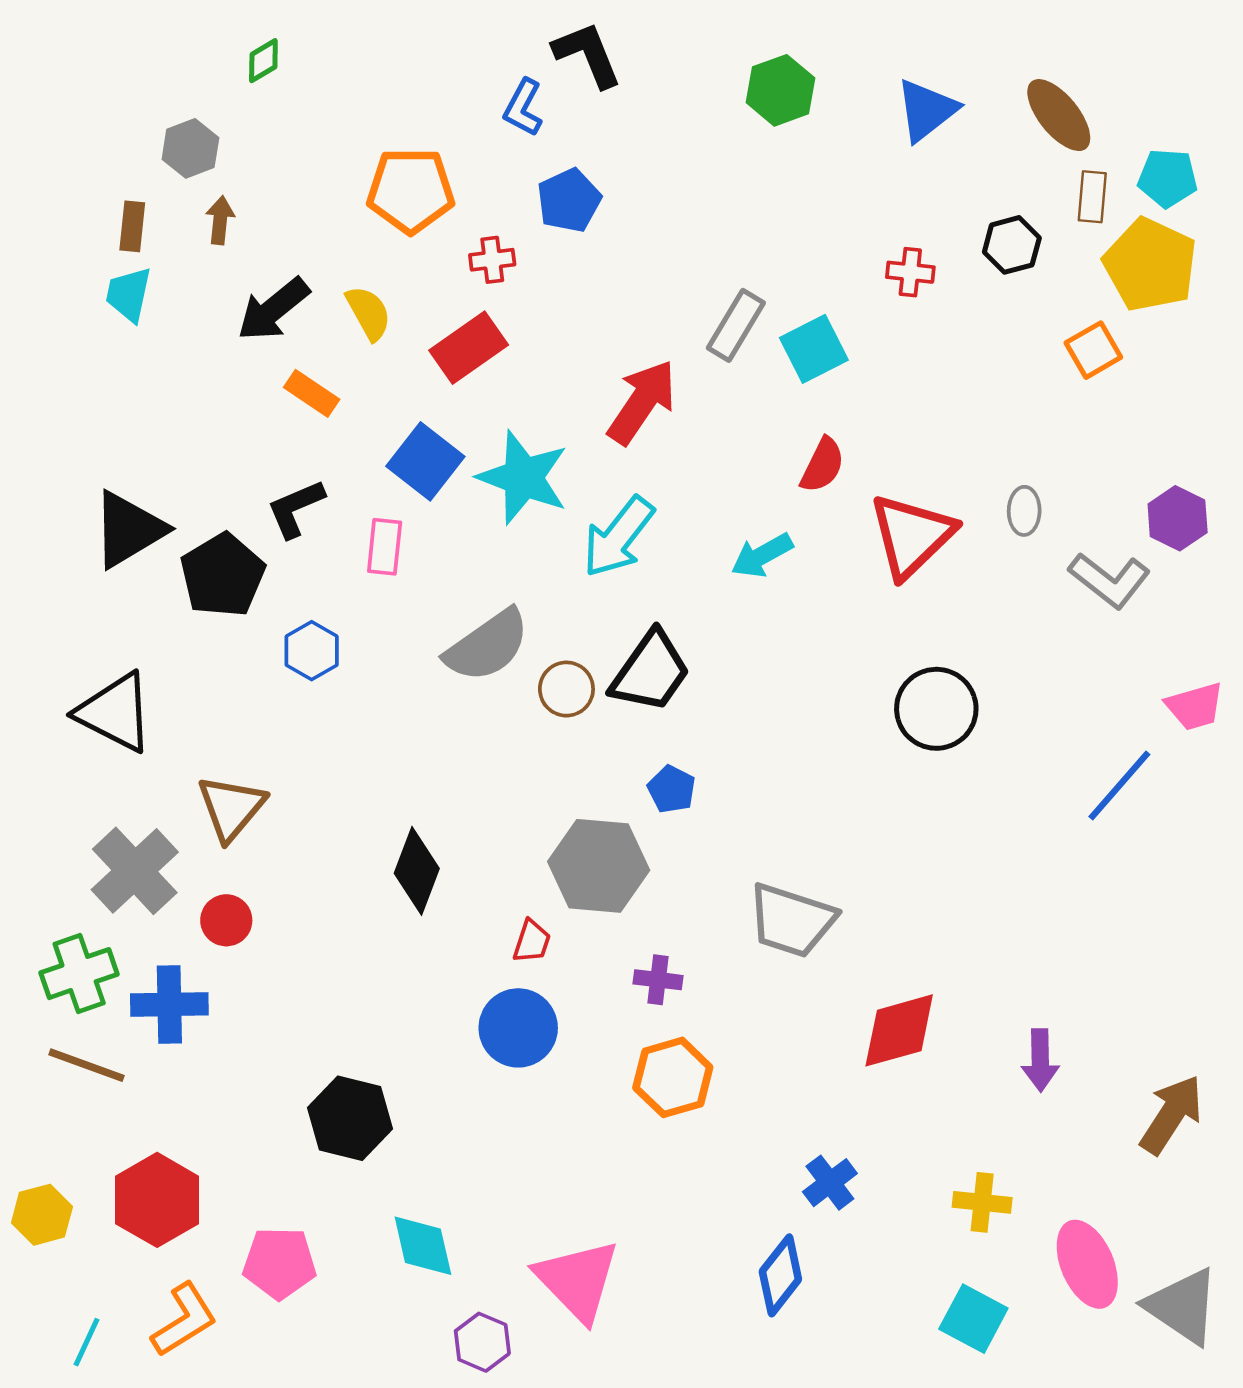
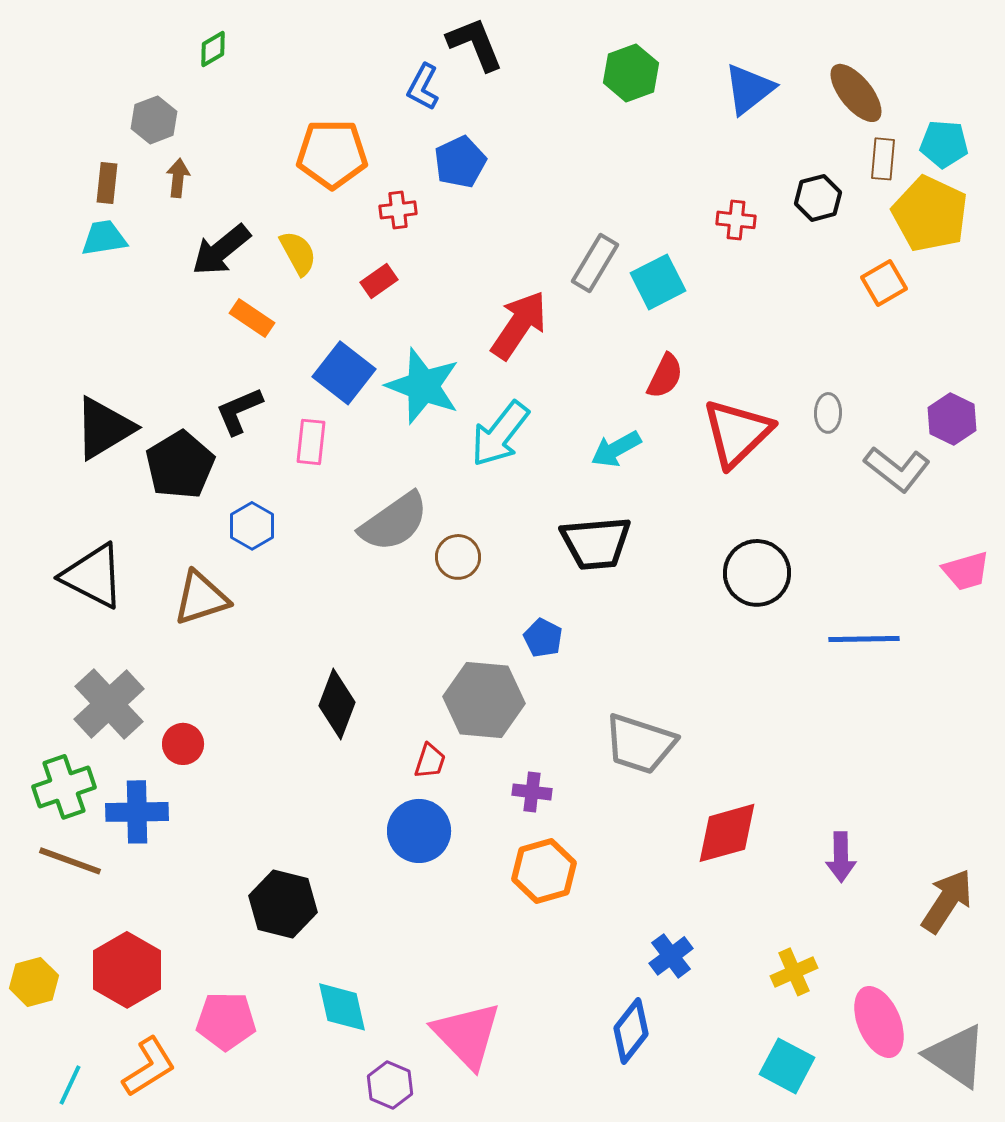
cyan trapezoid: (129, 294) -> (104, 238), turned 69
red rectangle: (469, 348) -> (379, 281), size x0.6
black trapezoid: (651, 672) -> (596, 543), moved, turned 50
blue line: (1119, 786) -> (864, 639), moved, turned 48
brown triangle: (231, 808) -> (201, 598), moved, turned 32
yellow cross: (982, 1202) -> (794, 972), turned -30

